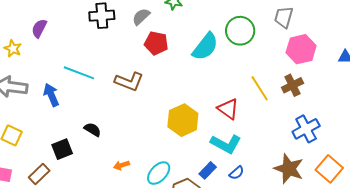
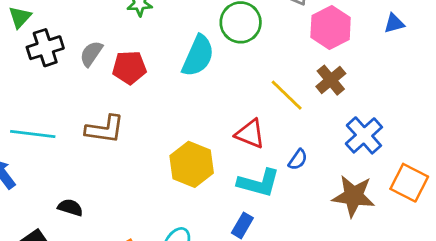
gray semicircle: (141, 17) -> (91, 54), moved
blue semicircle: (237, 173) -> (298, 160), moved

